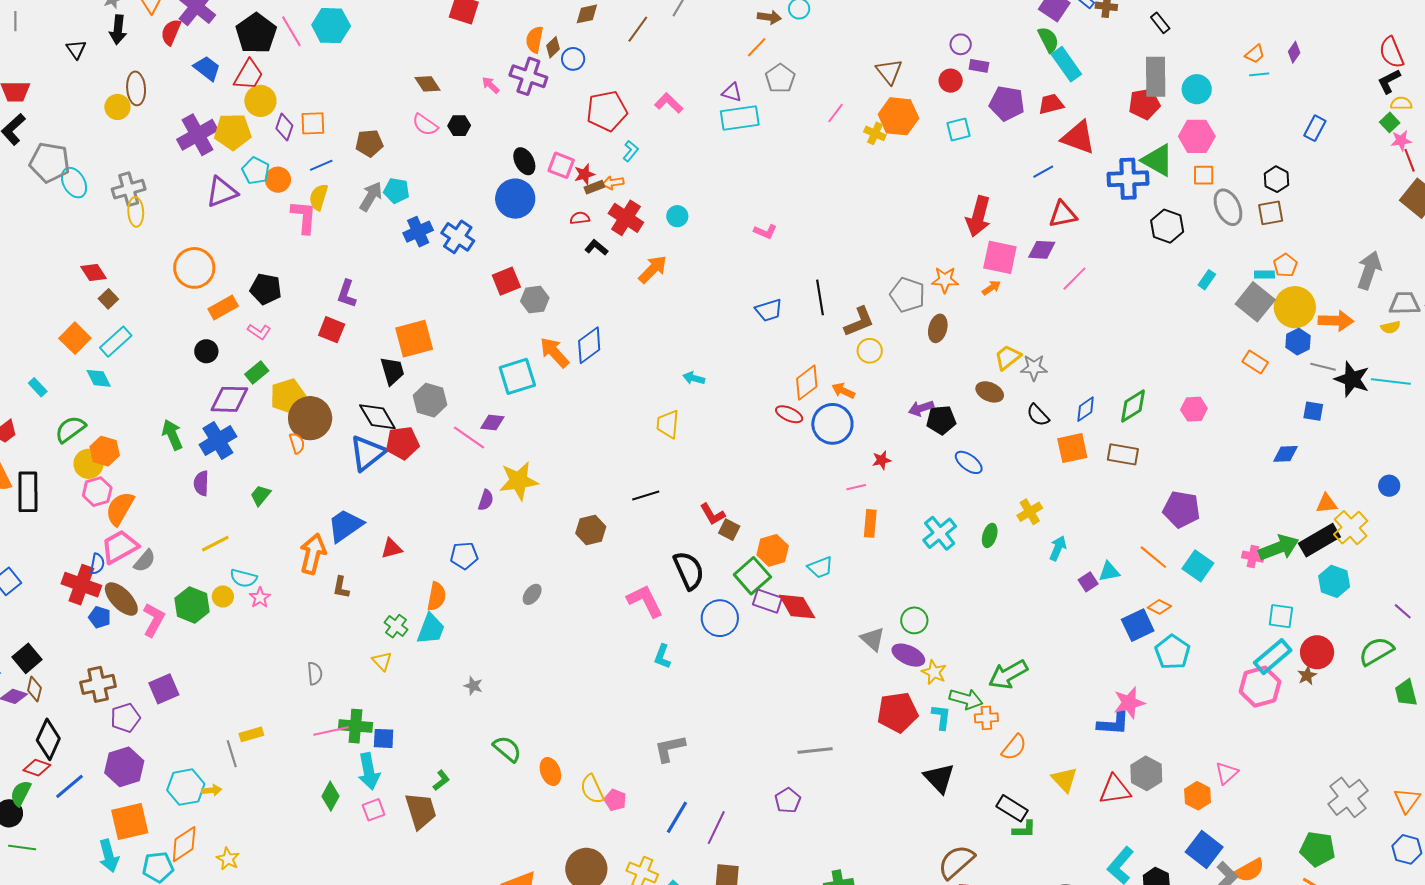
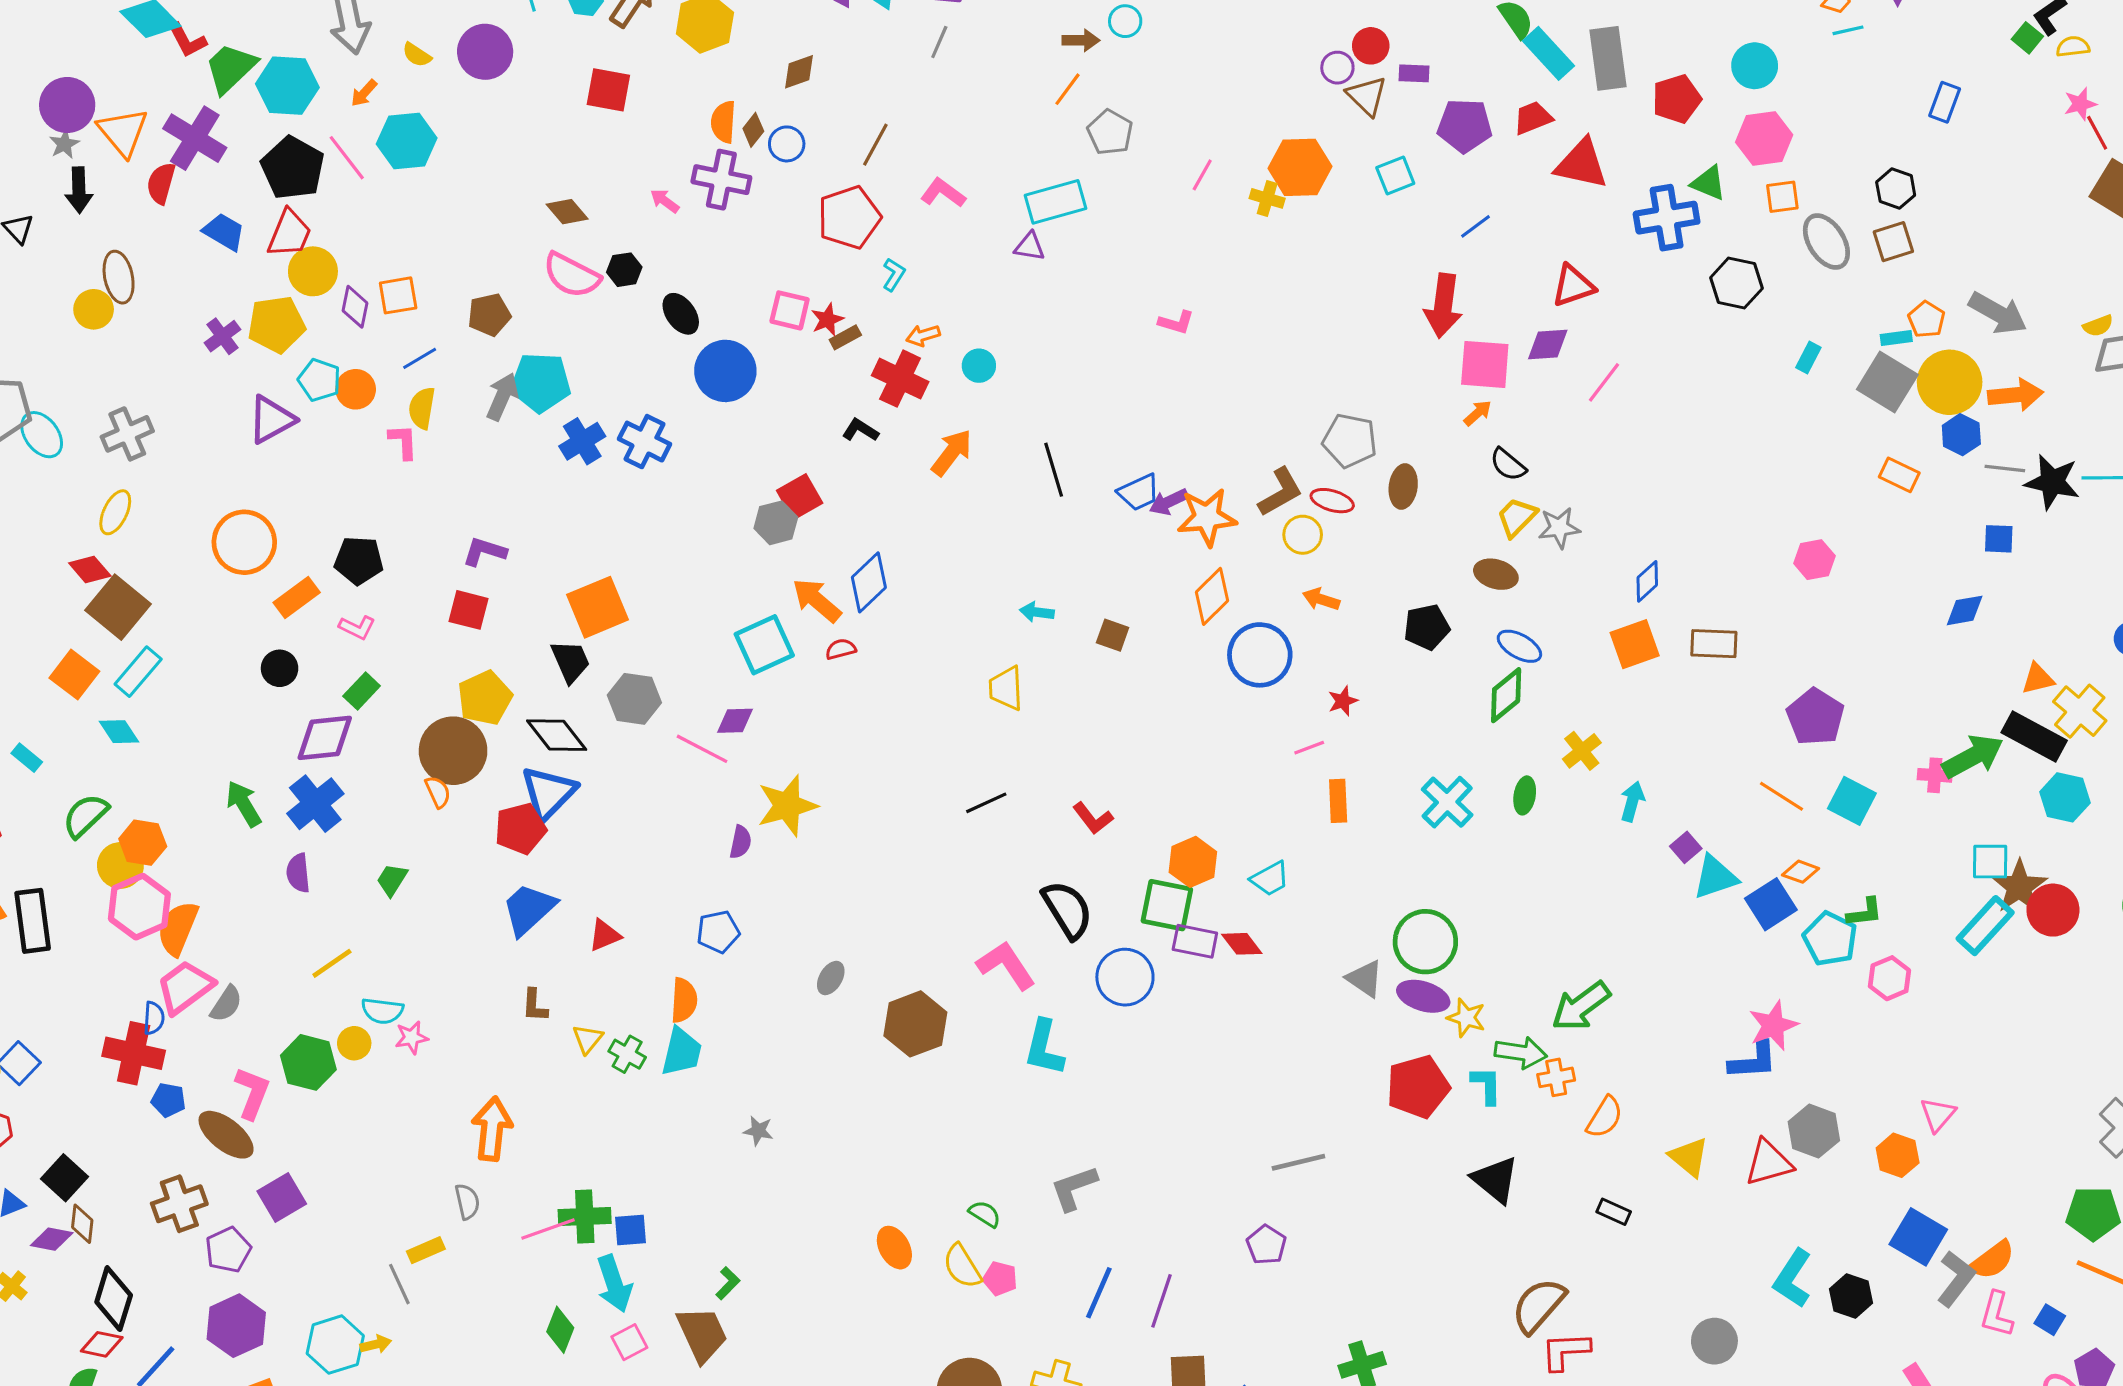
brown line: (638, 29) -> (875, 145), moved
purple circle: (961, 44) -> (1337, 68), moved
brown triangle: (889, 71) -> (1367, 96), moved
gray rectangle: (1156, 77) -> (1608, 58), moved
red circle: (951, 81) -> (1371, 46), moved
purple triangle: (732, 92) -> (1030, 247), moved
green square: (1390, 122) -> (2027, 38), moved
pink semicircle: (425, 125) -> (572, 275), size x1.4
purple cross: (197, 135) -> (222, 336), size x0.6
green triangle: (1158, 160) -> (1709, 183), size x0.7
black ellipse: (524, 161) -> (681, 314), moved
blue line: (1043, 172) -> (1475, 226), moved
orange arrow: (613, 183) -> (923, 335), moved
cyan pentagon: (396, 191) -> (541, 382), size x1.5
yellow ellipse: (136, 212) -> (115, 512), moved, turned 36
pink L-shape: (304, 217) -> (403, 442), size x0.7
red semicircle: (580, 218) -> (841, 649), moved
pink L-shape: (765, 232) -> (1176, 322), moved
gray arrow: (1369, 270) -> (1998, 313), moved, turned 108
orange star: (945, 280) -> (1207, 517), moved, size x1.4
red square: (506, 281) -> (800, 497), moved
purple L-shape: (347, 294) -> (484, 552), turned 96
black line: (820, 297) -> (1054, 470), moved
brown square: (108, 299) -> (118, 607), size x2.0
yellow semicircle: (1390, 327) -> (2098, 326), moved
orange arrow: (843, 391) -> (1321, 599), moved
yellow pentagon: (288, 396) -> (485, 698), moved
green diamond: (1133, 406) -> (1506, 695), moved
purple arrow: (921, 408) -> (1169, 502), moved
red ellipse: (789, 414) -> (1332, 501), moved
black semicircle: (1038, 415) -> (1508, 465), moved
red pentagon: (402, 443) -> (520, 829), moved
blue ellipse: (969, 462) -> (1519, 646), moved
pink hexagon: (97, 492) -> (139, 907), size x1.4
purple pentagon: (1182, 509) -> (1815, 717), turned 30
brown hexagon: (591, 530) -> (915, 1024), moved, size x1.4
brown square: (729, 530) -> (1113, 635), moved
black rectangle: (1319, 540) -> (2034, 737), turned 66
orange arrow: (313, 554) -> (492, 1129), moved
cyan triangle: (1109, 572) -> (1715, 877), moved, size x1.4
green square: (752, 576) -> (1167, 905), turned -30
pink star: (260, 598) -> (412, 1038), turned 30
brown ellipse: (121, 599) -> (226, 1135), moved
red diamond: (797, 607) -> (1242, 944), size x0.7
green circle: (914, 620) -> (1425, 942), size x1.5
cyan L-shape: (662, 656) -> (1044, 1048), size x1.5
yellow triangle: (382, 661) -> (588, 1039), moved, turned 30
gray semicircle: (315, 673) -> (467, 1202), moved
brown star: (1307, 675) -> (2019, 887), moved, size x1.8
pink hexagon: (1260, 687) -> (1889, 978), moved, size x0.7
green semicircle: (507, 749) -> (985, 1214), moved, size x0.7
black rectangle: (1012, 808) -> (1614, 1212), size x0.7
green L-shape: (1024, 829) -> (1865, 912), moved

